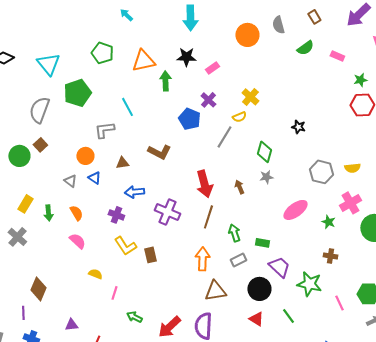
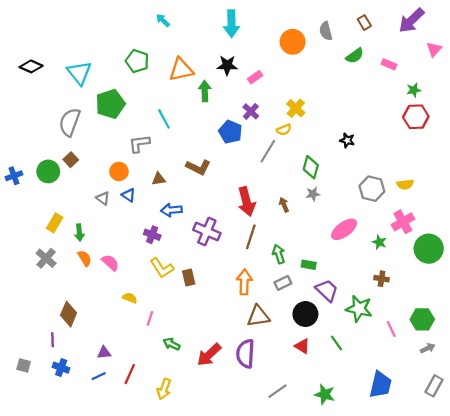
orange semicircle: (76, 213) -> (85, 258), moved

